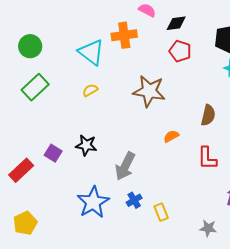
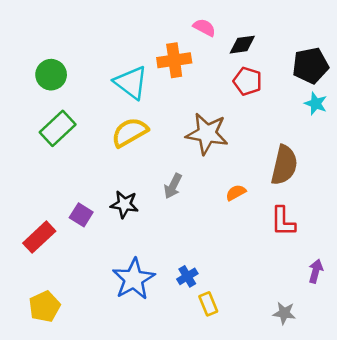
yellow semicircle: (90, 90) -> (130, 132), size x1.8
brown semicircle: (208, 115) -> (284, 165), size x1.4
gray arrow: (125, 166) -> (173, 186), moved, size x0.7
yellow rectangle: (161, 212) -> (208, 304), moved

